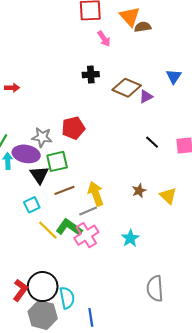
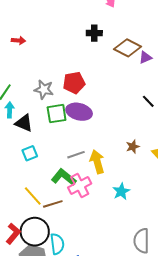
purple ellipse: (26, 154) -> (79, 112), moved
black triangle: (39, 175) -> (24, 123), moved, turned -36
brown line: (64, 190) -> (53, 204), moved
yellow arrow: (96, 194) -> (97, 162), moved
gray line: (88, 211) -> (76, 155), moved
yellow line: (48, 230) -> (33, 196), moved

